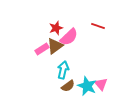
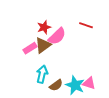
cyan arrow: (63, 70) -> (42, 74), moved
pink triangle: (101, 84) -> (89, 83), turned -32

